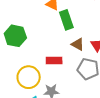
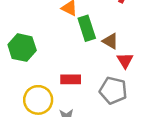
brown triangle: (78, 44) -> (110, 41), moved

